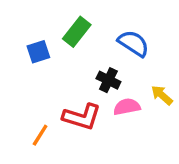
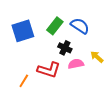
green rectangle: (77, 32) -> (55, 26), moved
blue square: (38, 52) -> (23, 31), size x1.6

